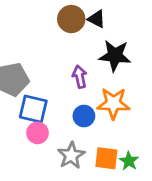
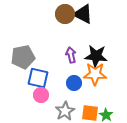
black triangle: (97, 19) -> (83, 14), size x1.5
black star: (115, 56) -> (96, 56), moved

